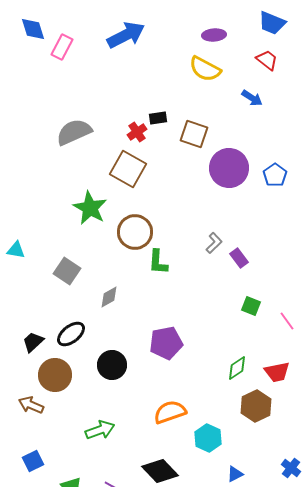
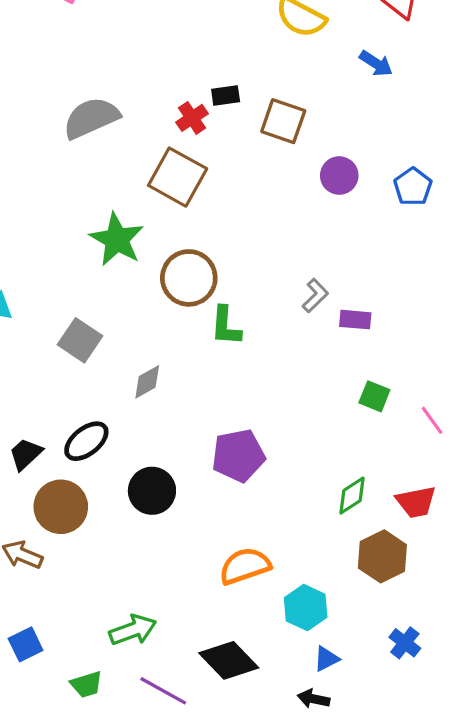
purple circle: (229, 168) -> (339, 175), size x0.6
purple rectangle: (239, 258) -> (355, 320), turned -48
green arrow: (100, 430) -> (133, 630), moved
blue cross: (291, 468) -> (405, 643), moved
blue triangle: (235, 474) -> (326, 659), moved

